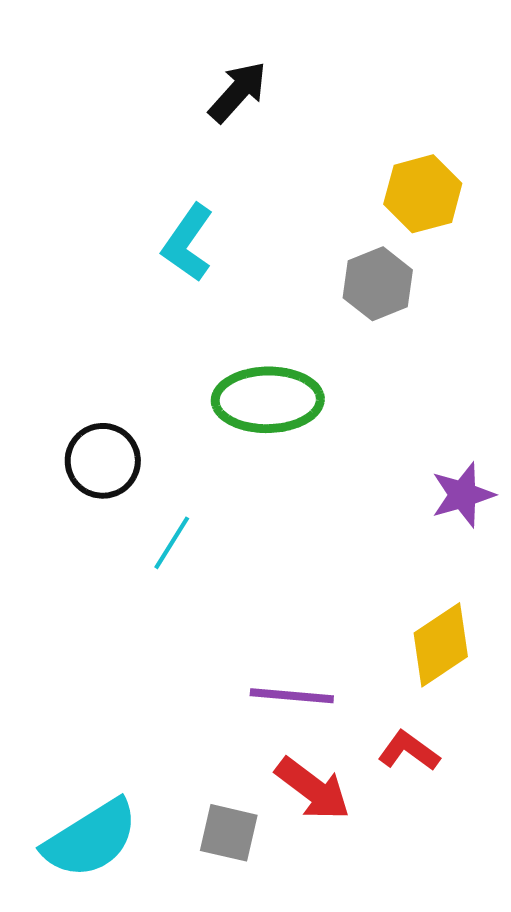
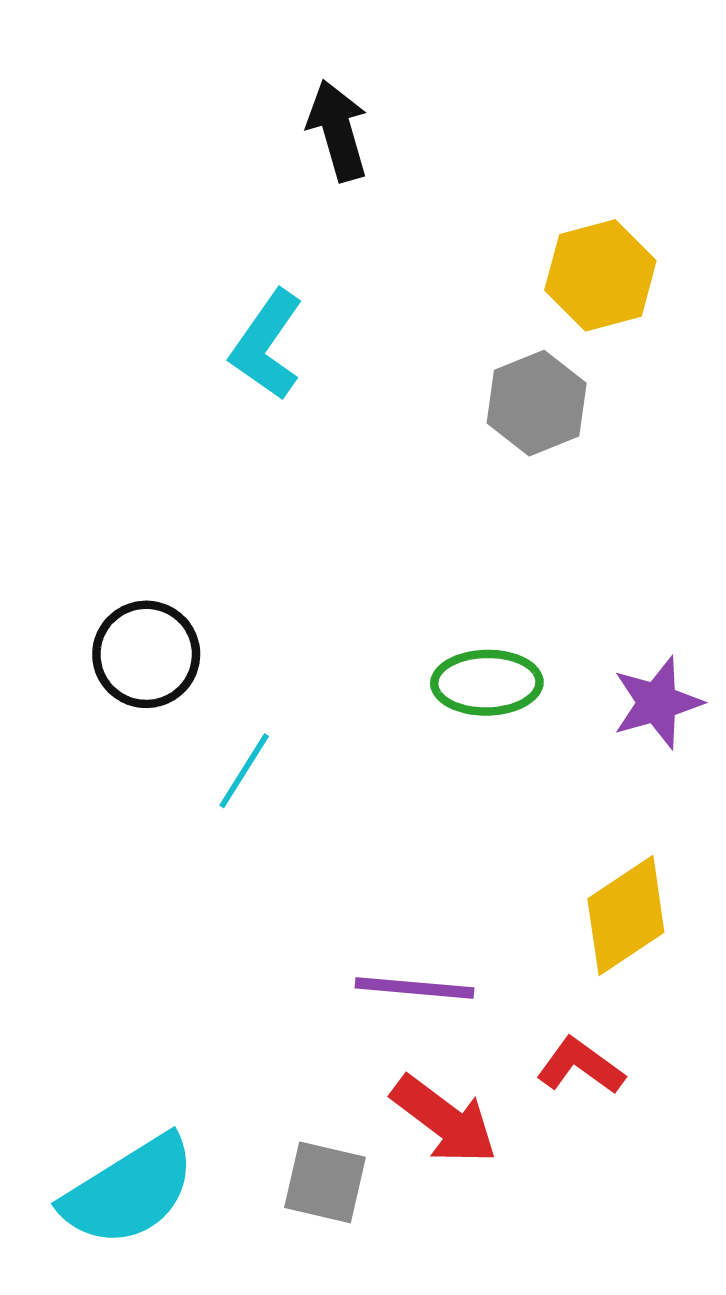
black arrow: (238, 92) -> (338, 131), turned -58
green ellipse: (268, 400) -> (487, 683), moved, size x0.7

